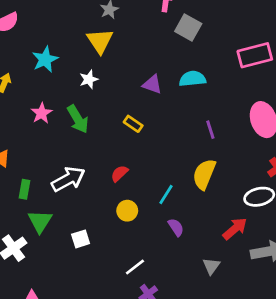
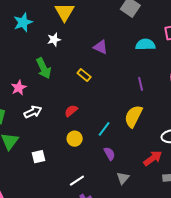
cyan semicircle: (192, 79) -> (145, 45), moved
pink star: (41, 113) -> (19, 88), moved
white arrow: (68, 179) -> (33, 112), size x0.7
gray triangle: (211, 266) -> (123, 178), moved

